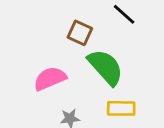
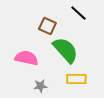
pink semicircle: (50, 79) -> (26, 58), turned 35

